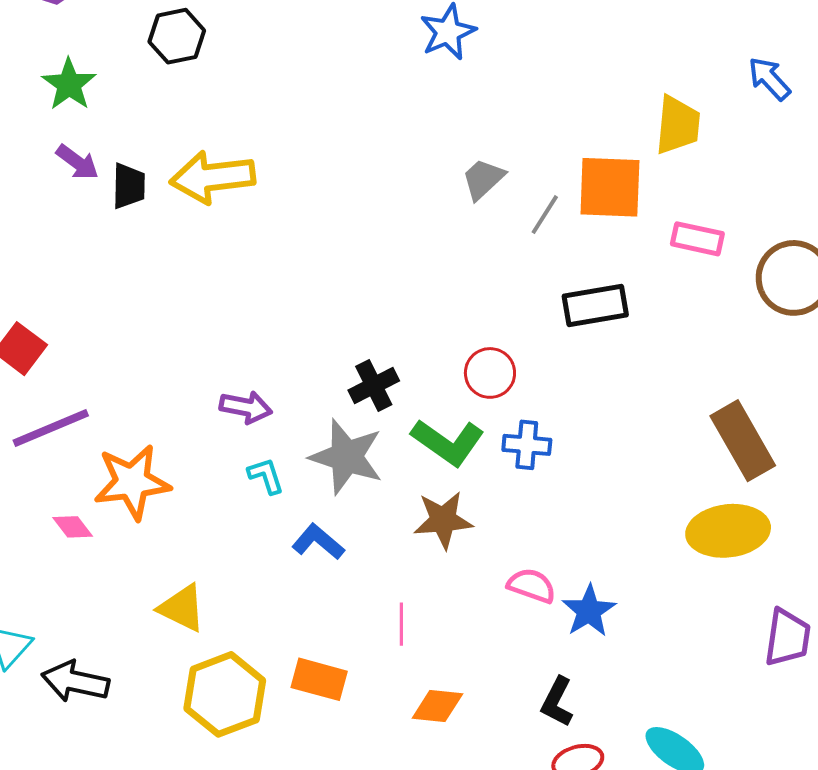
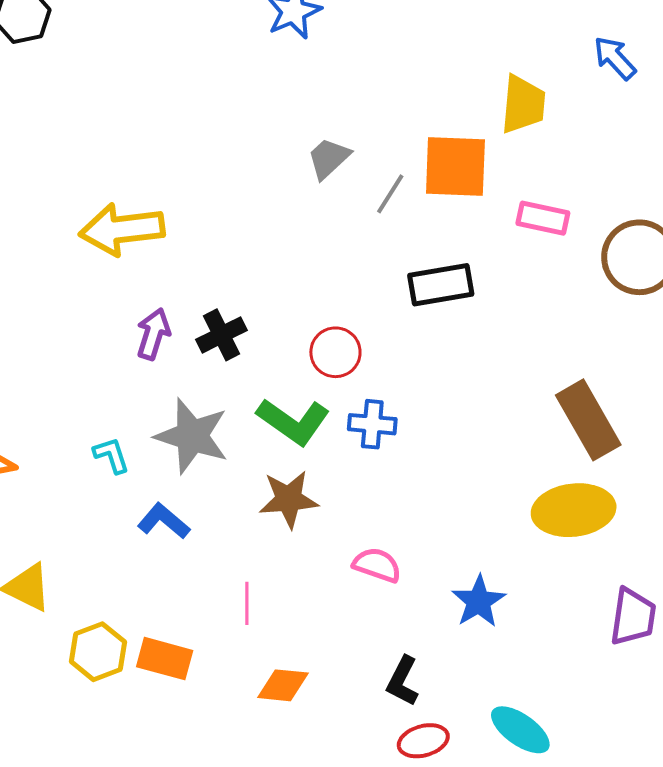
yellow arrow: (213, 177) -> (122, 229), moved
black cross: (374, 386) -> (221, 335), moved
purple arrow: (246, 407) -> (153, 334), moved, turned -84
blue star: (589, 611) -> (479, 601), moved
yellow hexagon: (225, 694) -> (98, 652), moved, size x0.7

